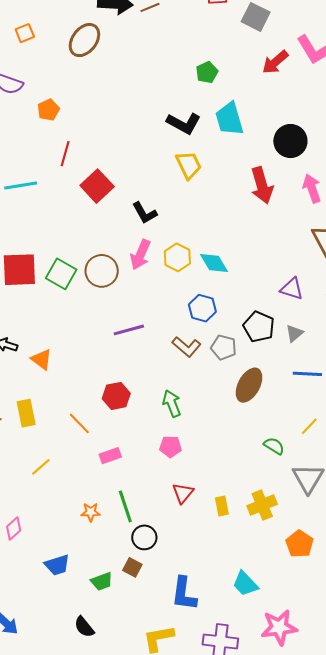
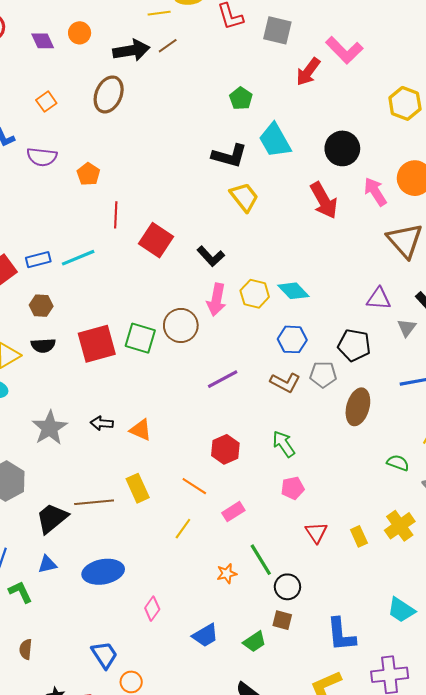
gray triangle: (294, 333) -> (407, 328), moved
yellow line: (41, 467) -> (183, 529), moved

